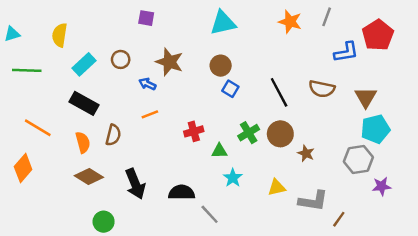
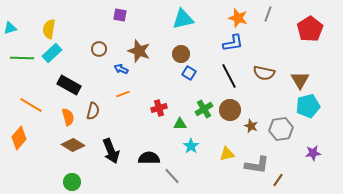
blue L-shape: (346, 52) -> (233, 43), moved
cyan rectangle: (84, 64) -> (52, 53), moved
gray hexagon: (358, 159) -> (281, 129), moved
green circle: (104, 222) -> (72, 182), moved

